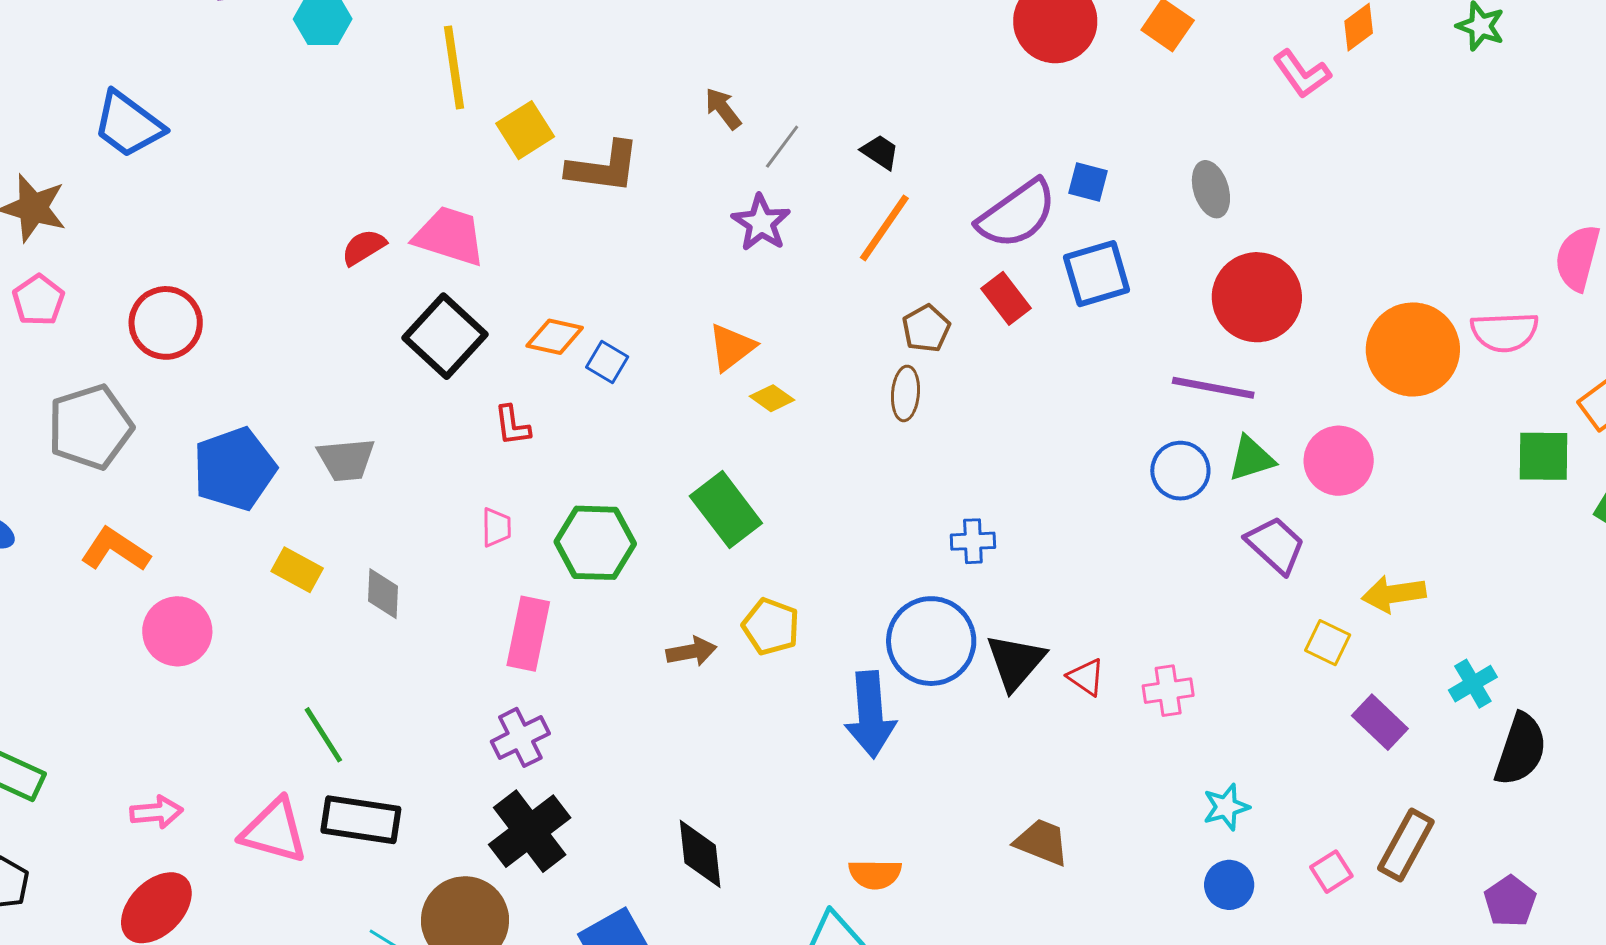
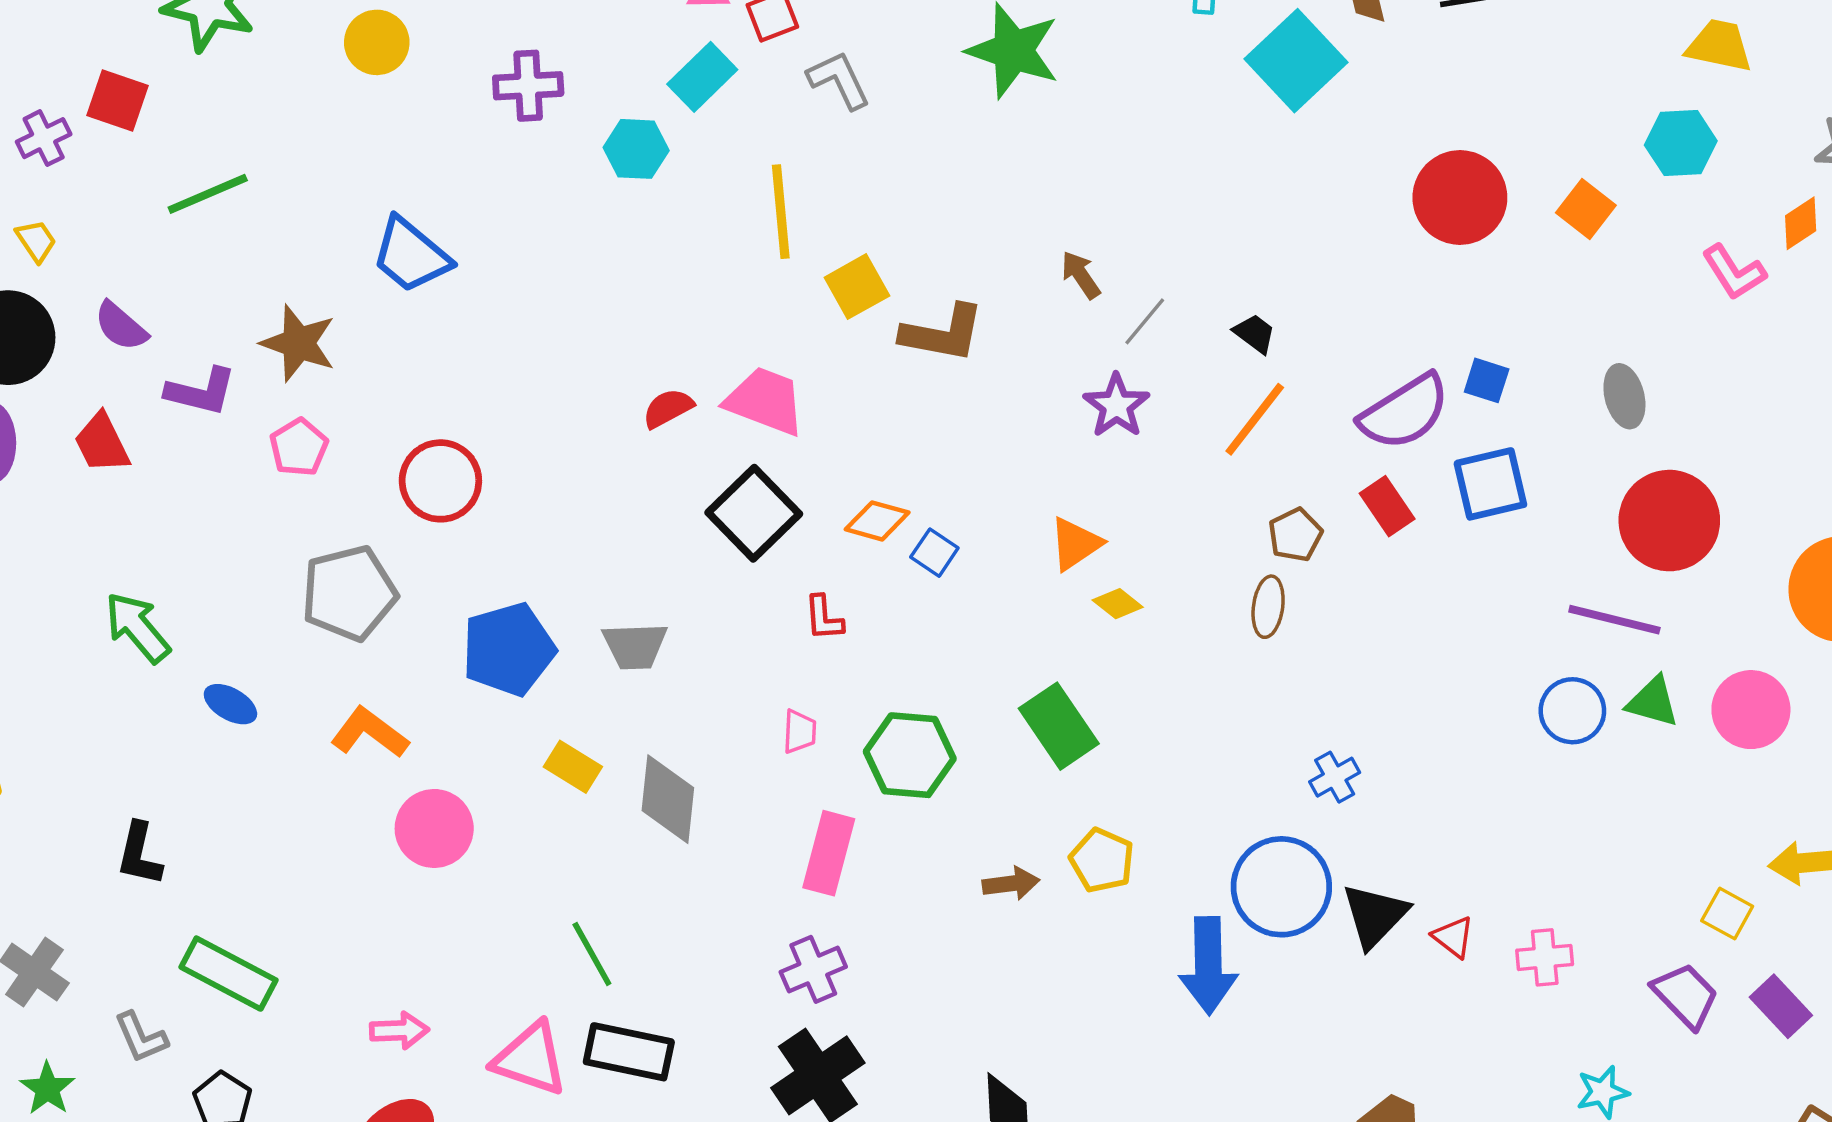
green triangle: (1251, 459) -> (1653, 702), turned 30
blue cross: (973, 541) -> (1335, 777), turned -30
purple trapezoid: (1276, 545) -> (1686, 995), moved
gray diamond: (383, 594) -> (668, 799), size x1.5

